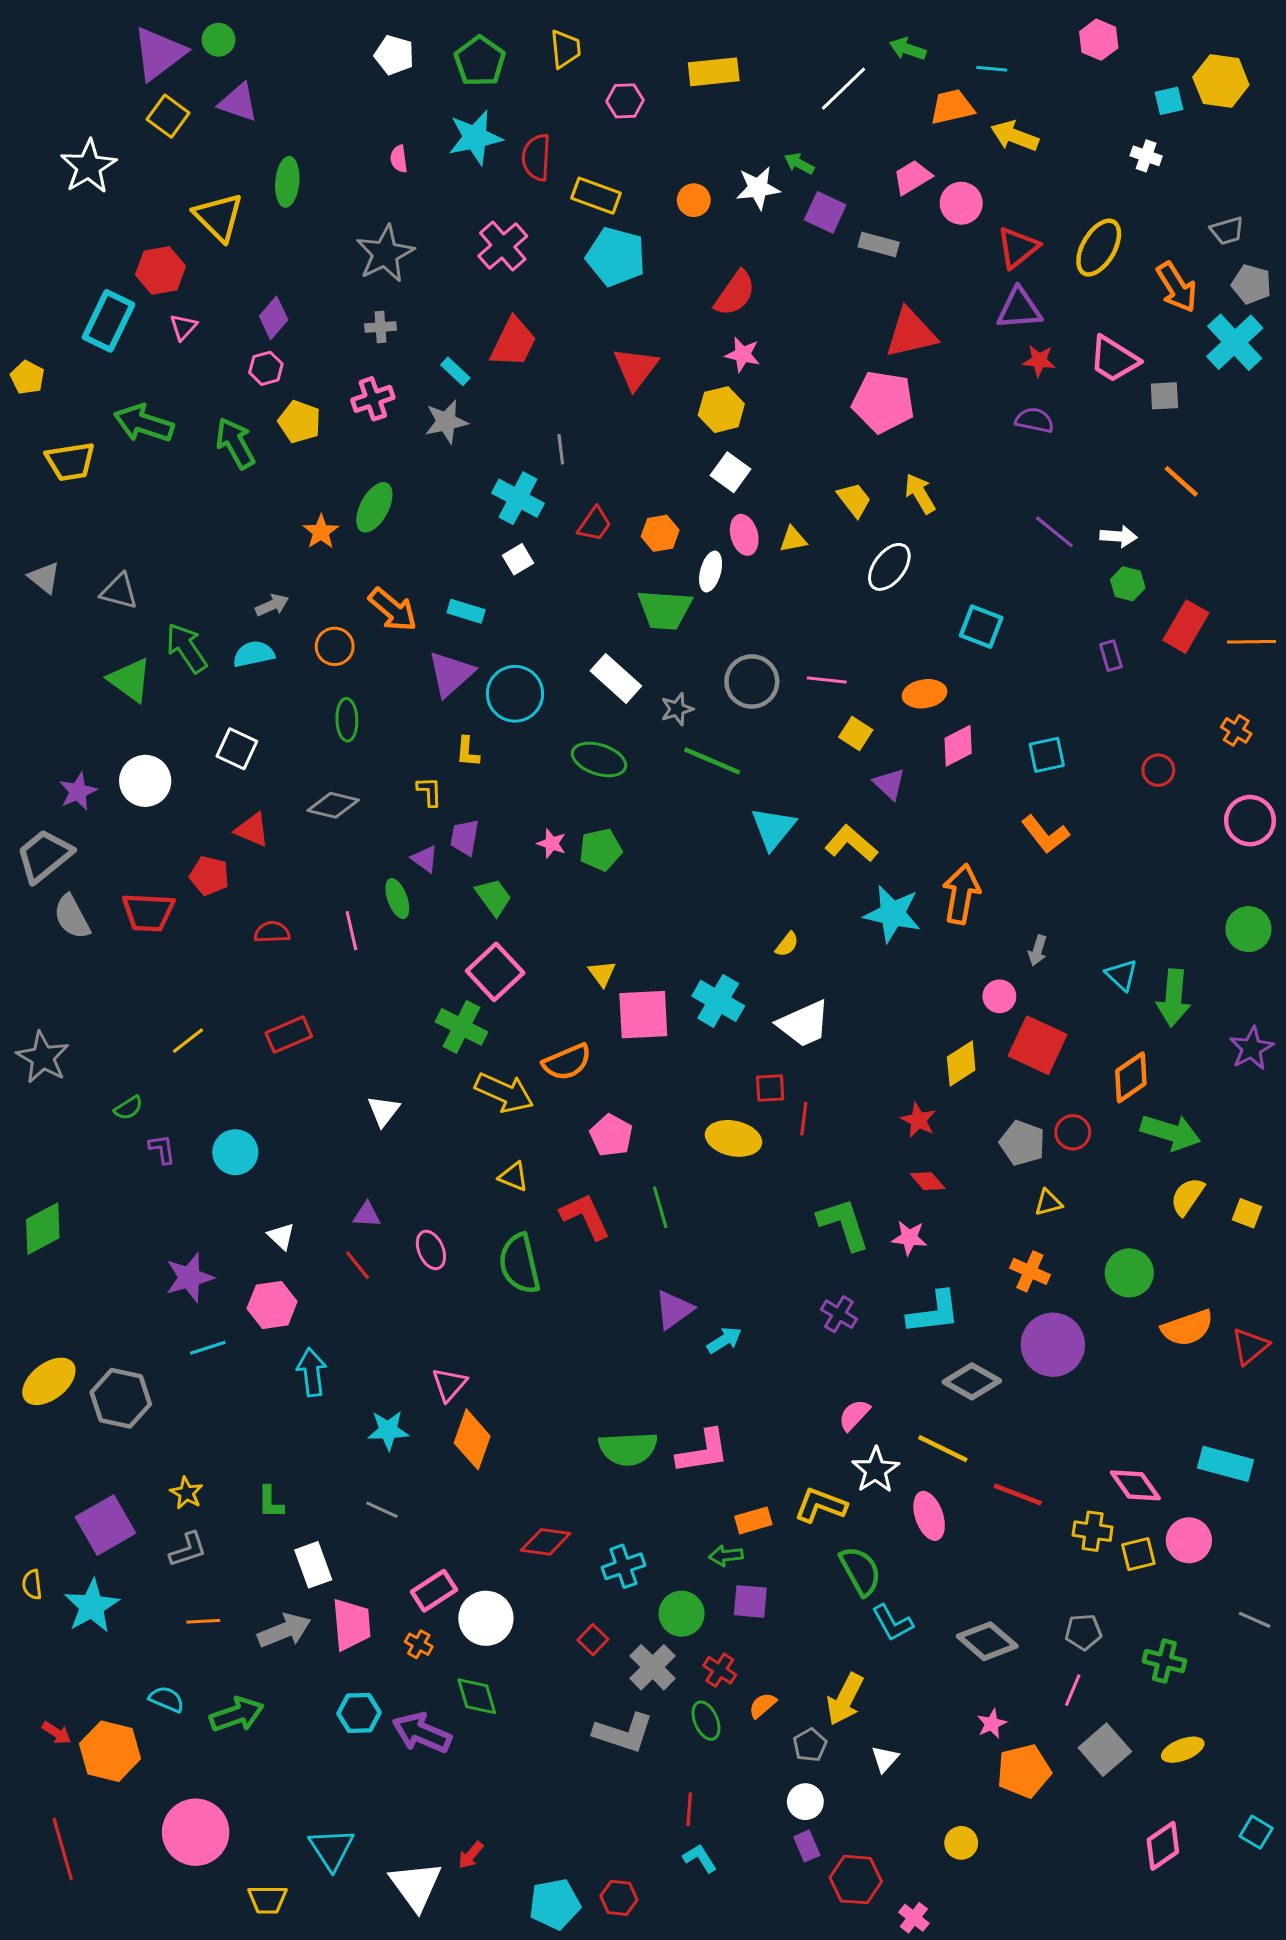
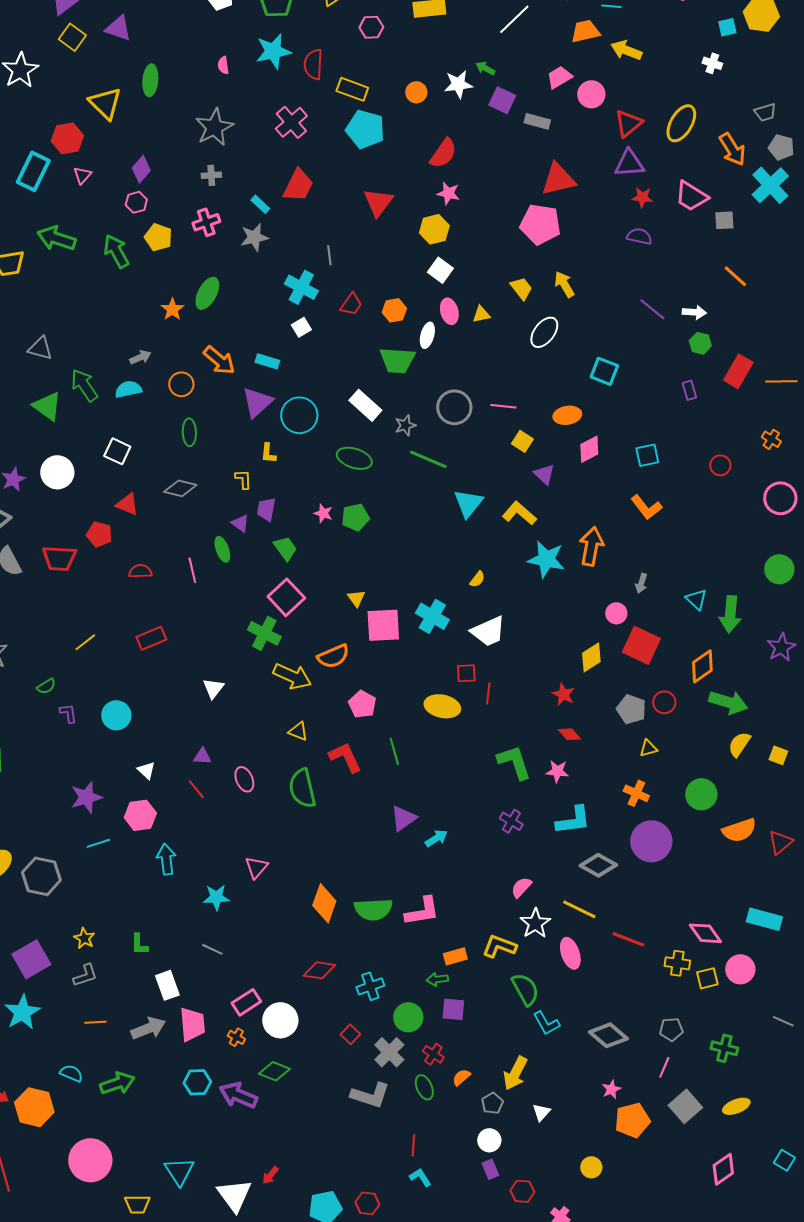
orange diamond: (472, 1439) -> (324, 903), moved
green diamond: (477, 1696) -> (274, 1071), turned -52
red hexagon: (856, 1880) -> (522, 1191), size x0.7

